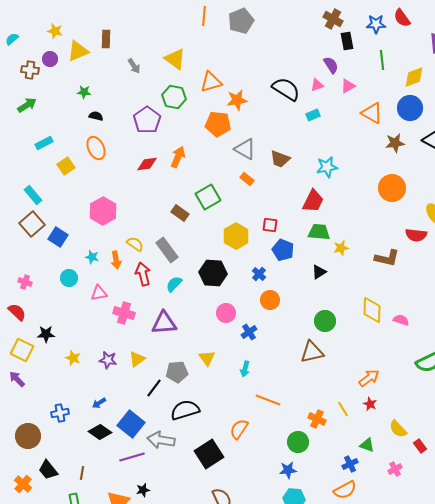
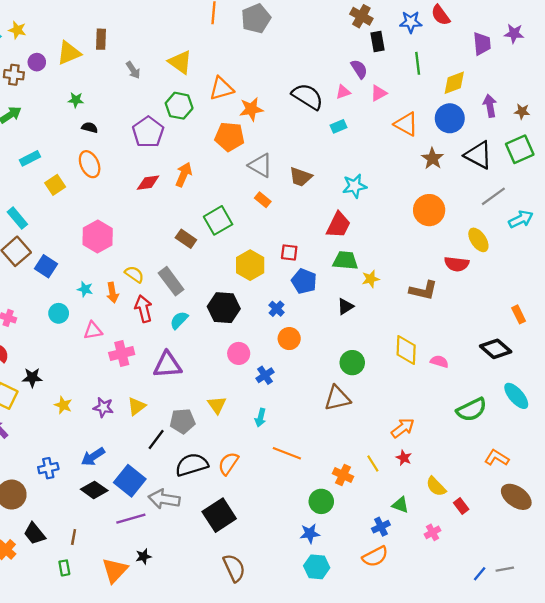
yellow star: (55, 31) -> (17, 30), moved
brown star: (395, 143) -> (433, 158), turned -30
pink cross: (124, 313) -> (122, 353), turned -30
blue arrow: (99, 403) -> (93, 457), size x1.5
orange semicircle: (239, 429) -> (228, 464), moved

